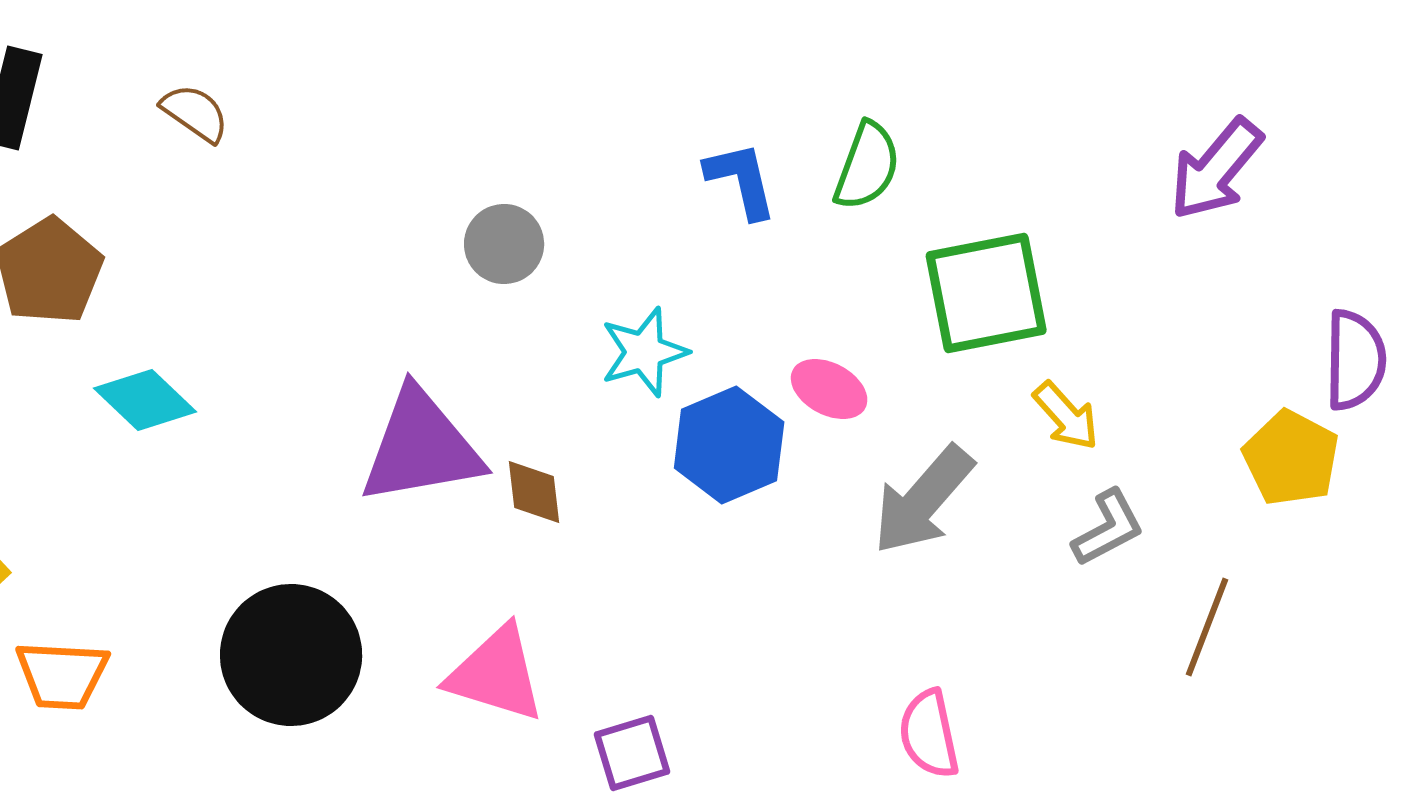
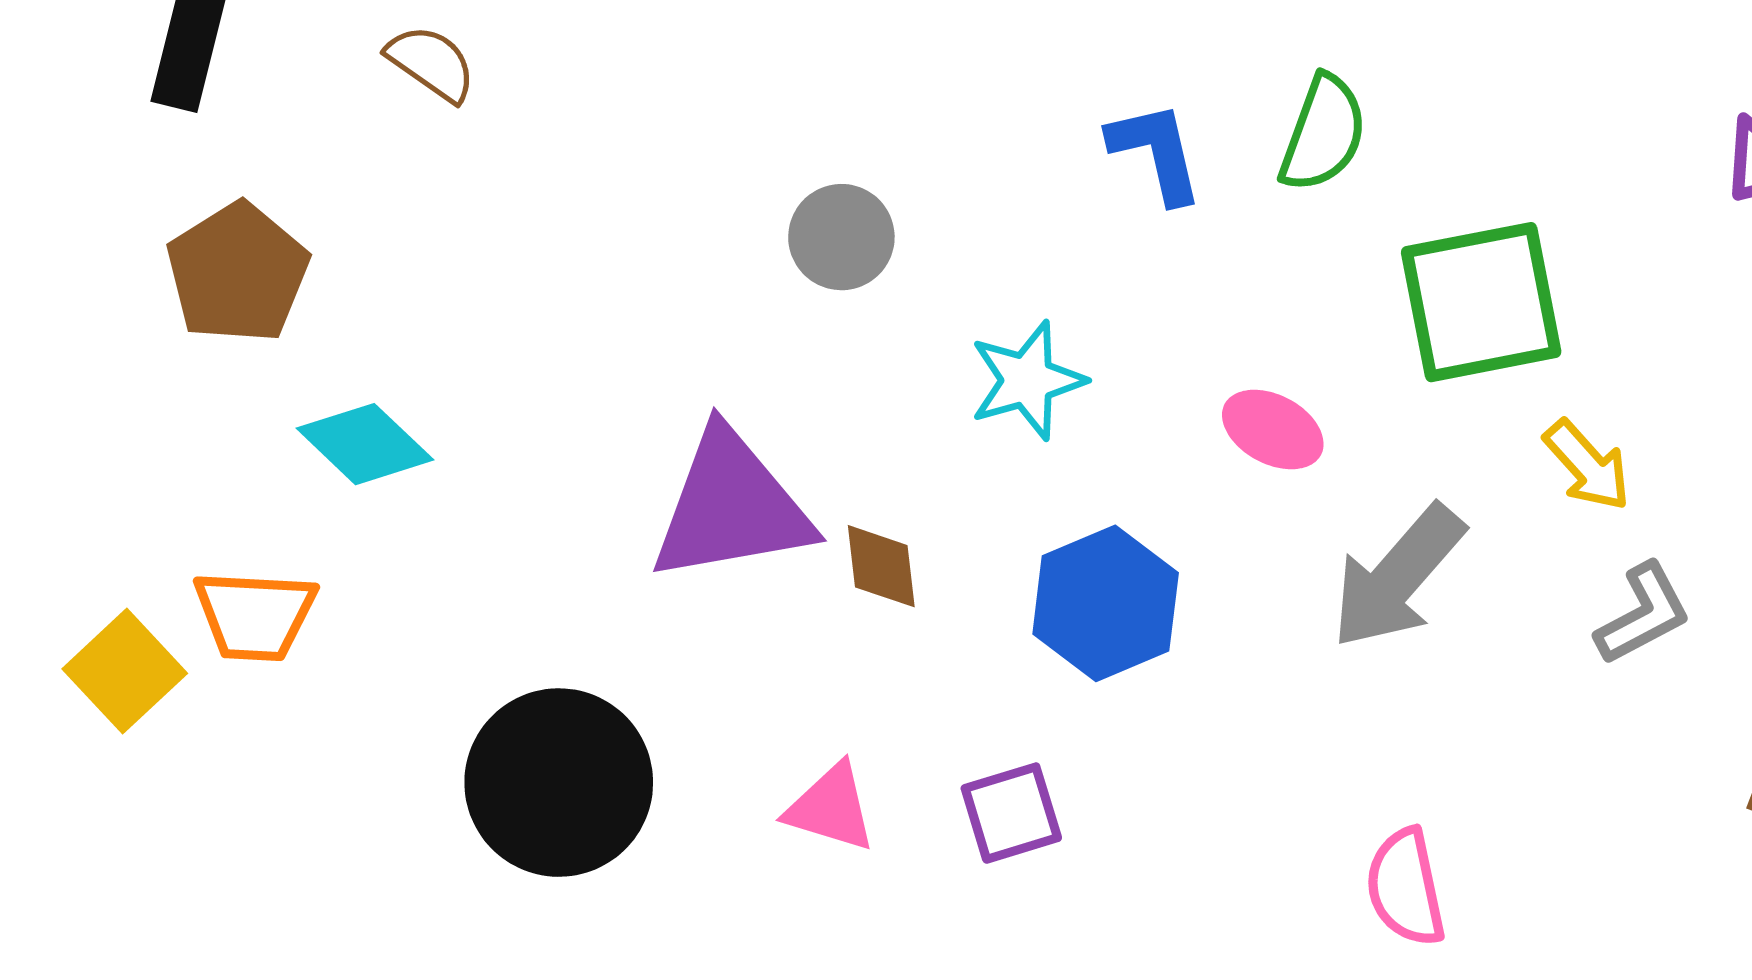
blue hexagon: (729, 445) -> (1106, 603), moved
pink triangle: (496, 674) -> (831, 808), size x0.7
orange trapezoid: (62, 675) -> (255, 615), moved
purple square: (632, 753) -> (1011, 813), moved

